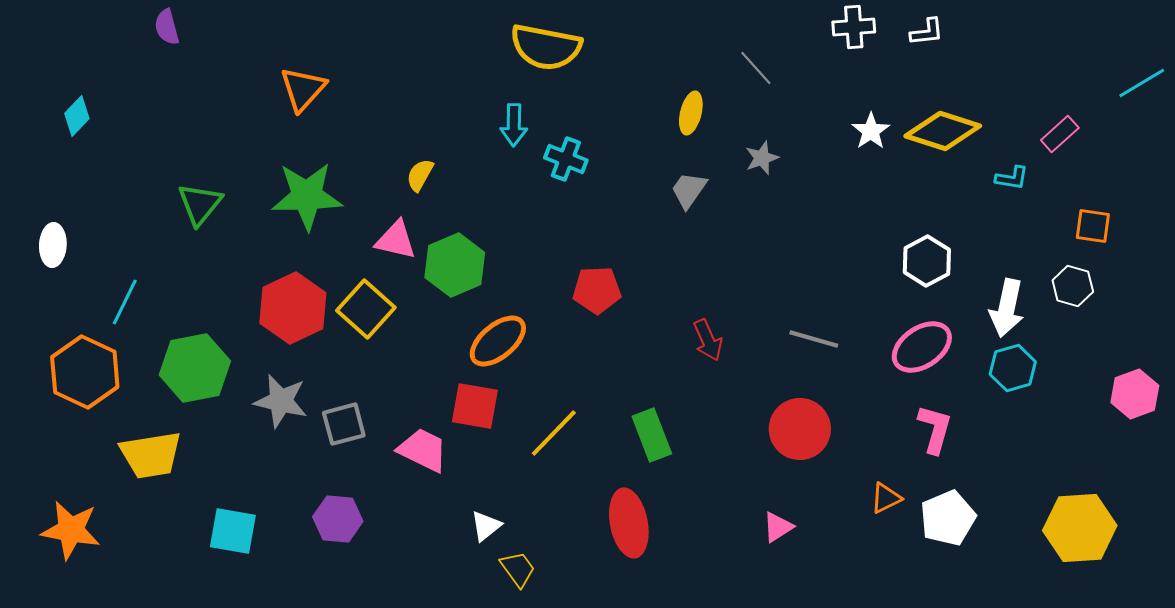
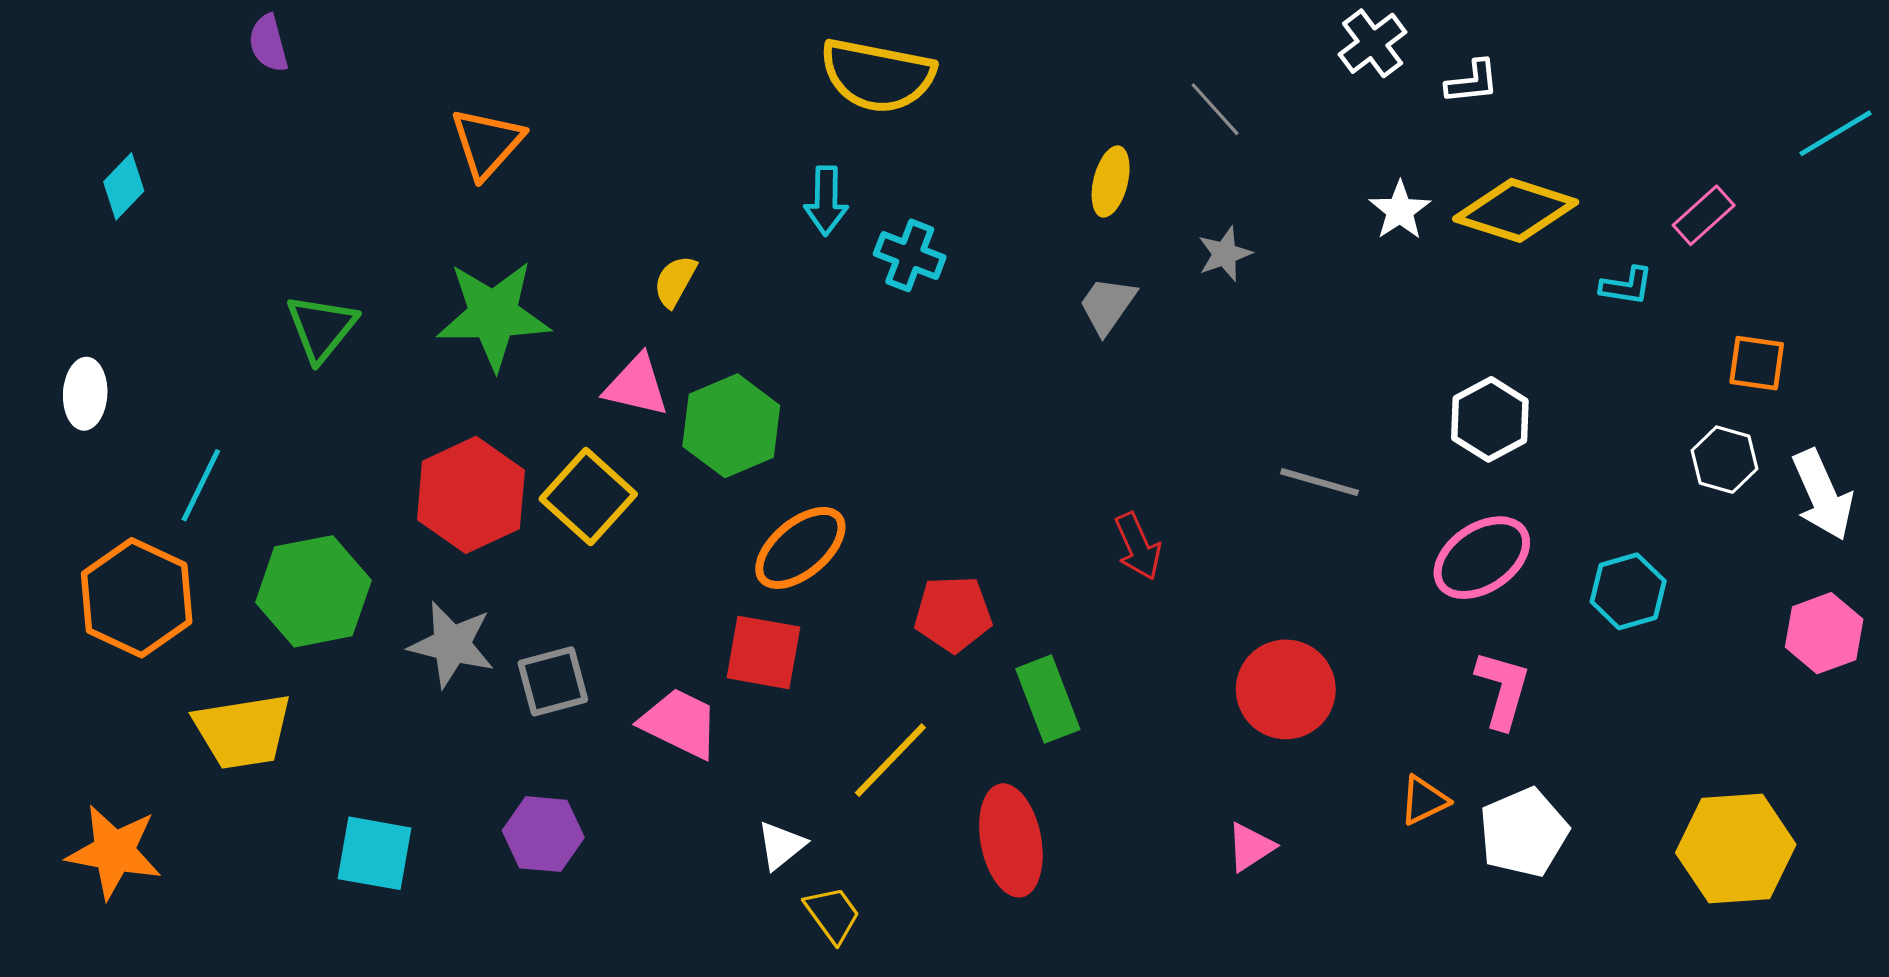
white cross: (854, 27) -> (1373, 43), turned -33
white L-shape: (927, 32) -> (1472, 82), moved
red pentagon: (597, 290) -> (953, 614), moved
white arrow: (1007, 308) -> (1823, 495), moved, turned -36
gray line: (814, 339) -> (1320, 482), moved
yellow line: (554, 433) -> (890, 760), moved

